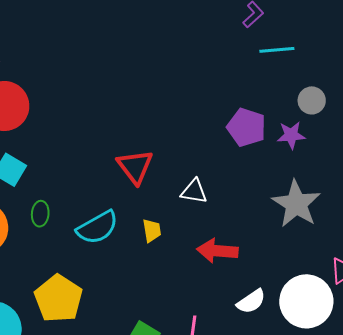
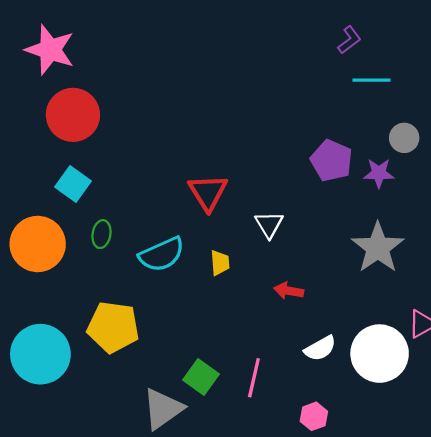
white triangle: (194, 191) -> (269, 225), turned 44
red arrow: (217, 251) -> (289, 291), size x0.7
yellow pentagon: (58, 299) -> (113, 327), turned -30

